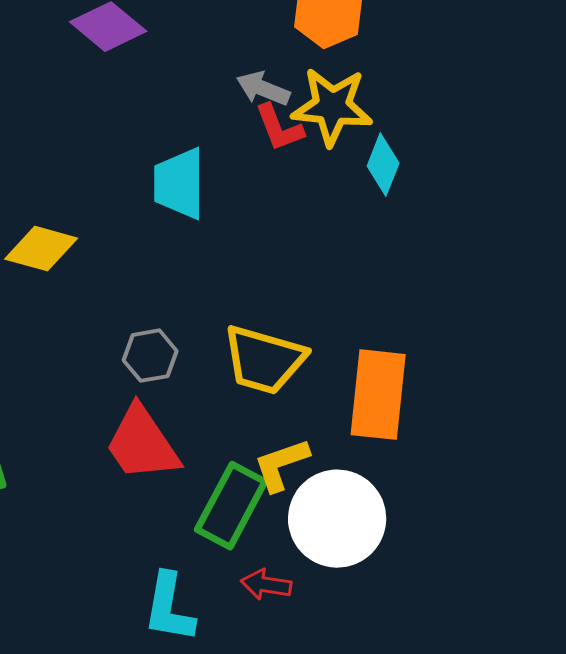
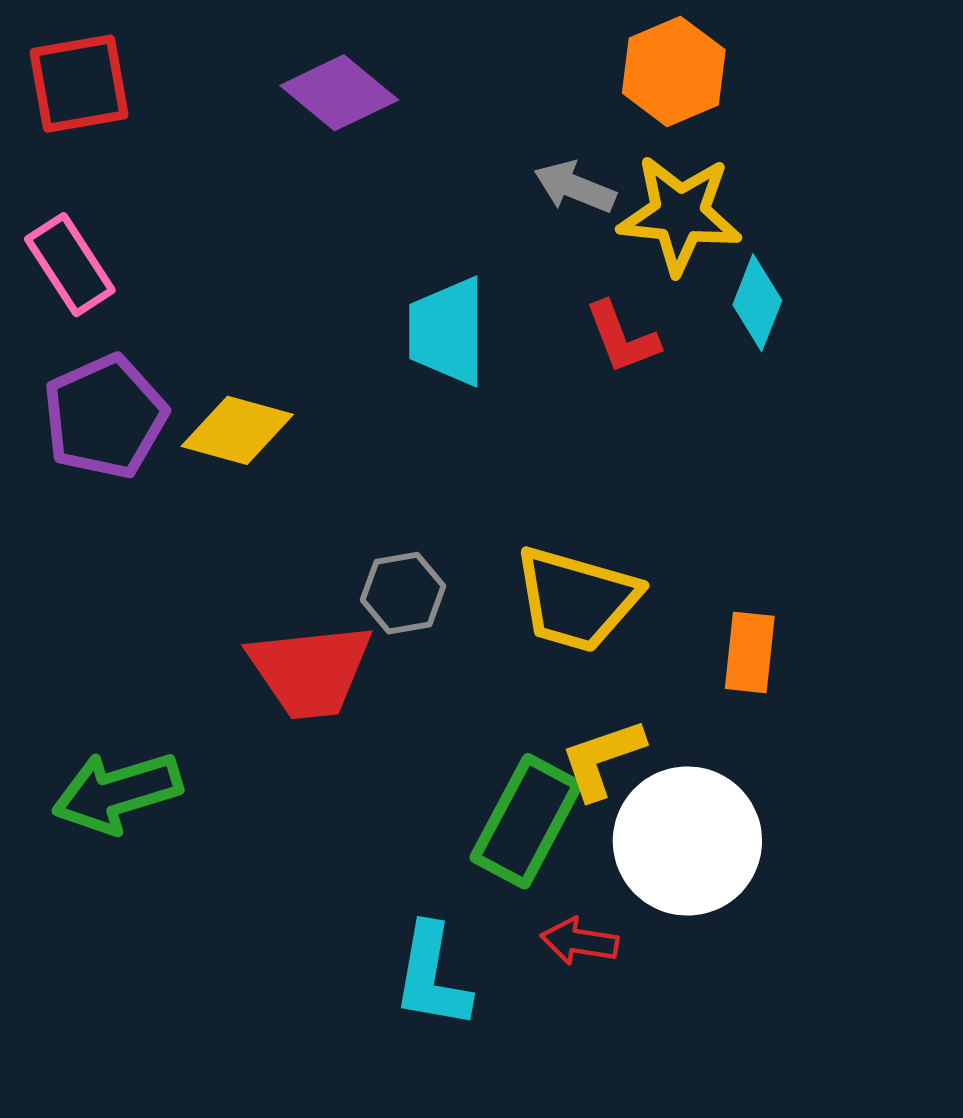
red L-shape: (279, 128) -> (622, 338), moved
orange rectangle: (378, 395) -> (750, 652), size x0.6
red trapezoid: (142, 444) -> (310, 671), moved, turned -62

